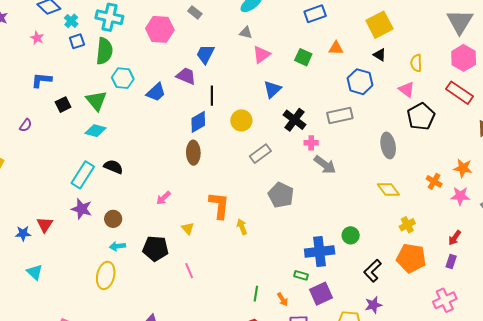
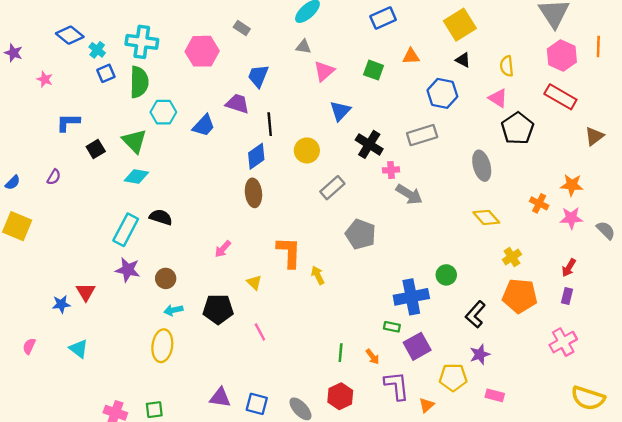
pink star: (37, 38) -> (45, 79), moved

